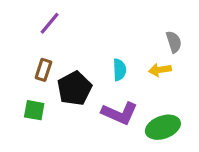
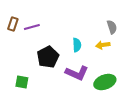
purple line: (50, 23) -> (32, 27), moved, turned 35
brown rectangle: (43, 70) -> (13, 24), moved
green square: (34, 110) -> (22, 82), moved

